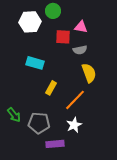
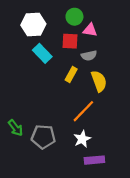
green circle: (53, 11) -> (74, 17), moved
cyan rectangle: (35, 63) -> (42, 53), moved, turned 30
yellow rectangle: (51, 88) -> (71, 74), moved
purple rectangle: (55, 144) -> (94, 160), moved

